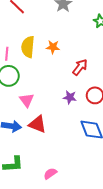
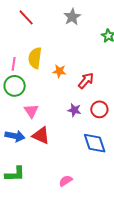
orange star: (53, 47) -> (59, 71), moved
pink semicircle: (50, 174) -> (66, 181), moved

